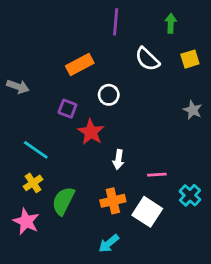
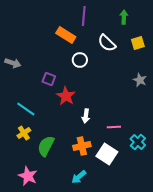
orange rectangle: (80, 65) -> (66, 35), moved, turned 60
white circle: (109, 95) -> (80, 60), moved
pink star: (26, 221) -> (28, 176), moved

